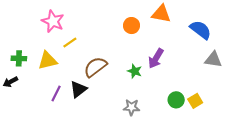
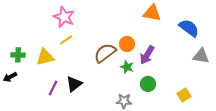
pink star: (53, 21) -> (64, 17), moved
orange circle: (131, 26) -> (127, 44), moved
brown semicircle: (95, 67) -> (105, 53), moved
green circle: (176, 100) -> (148, 84), moved

